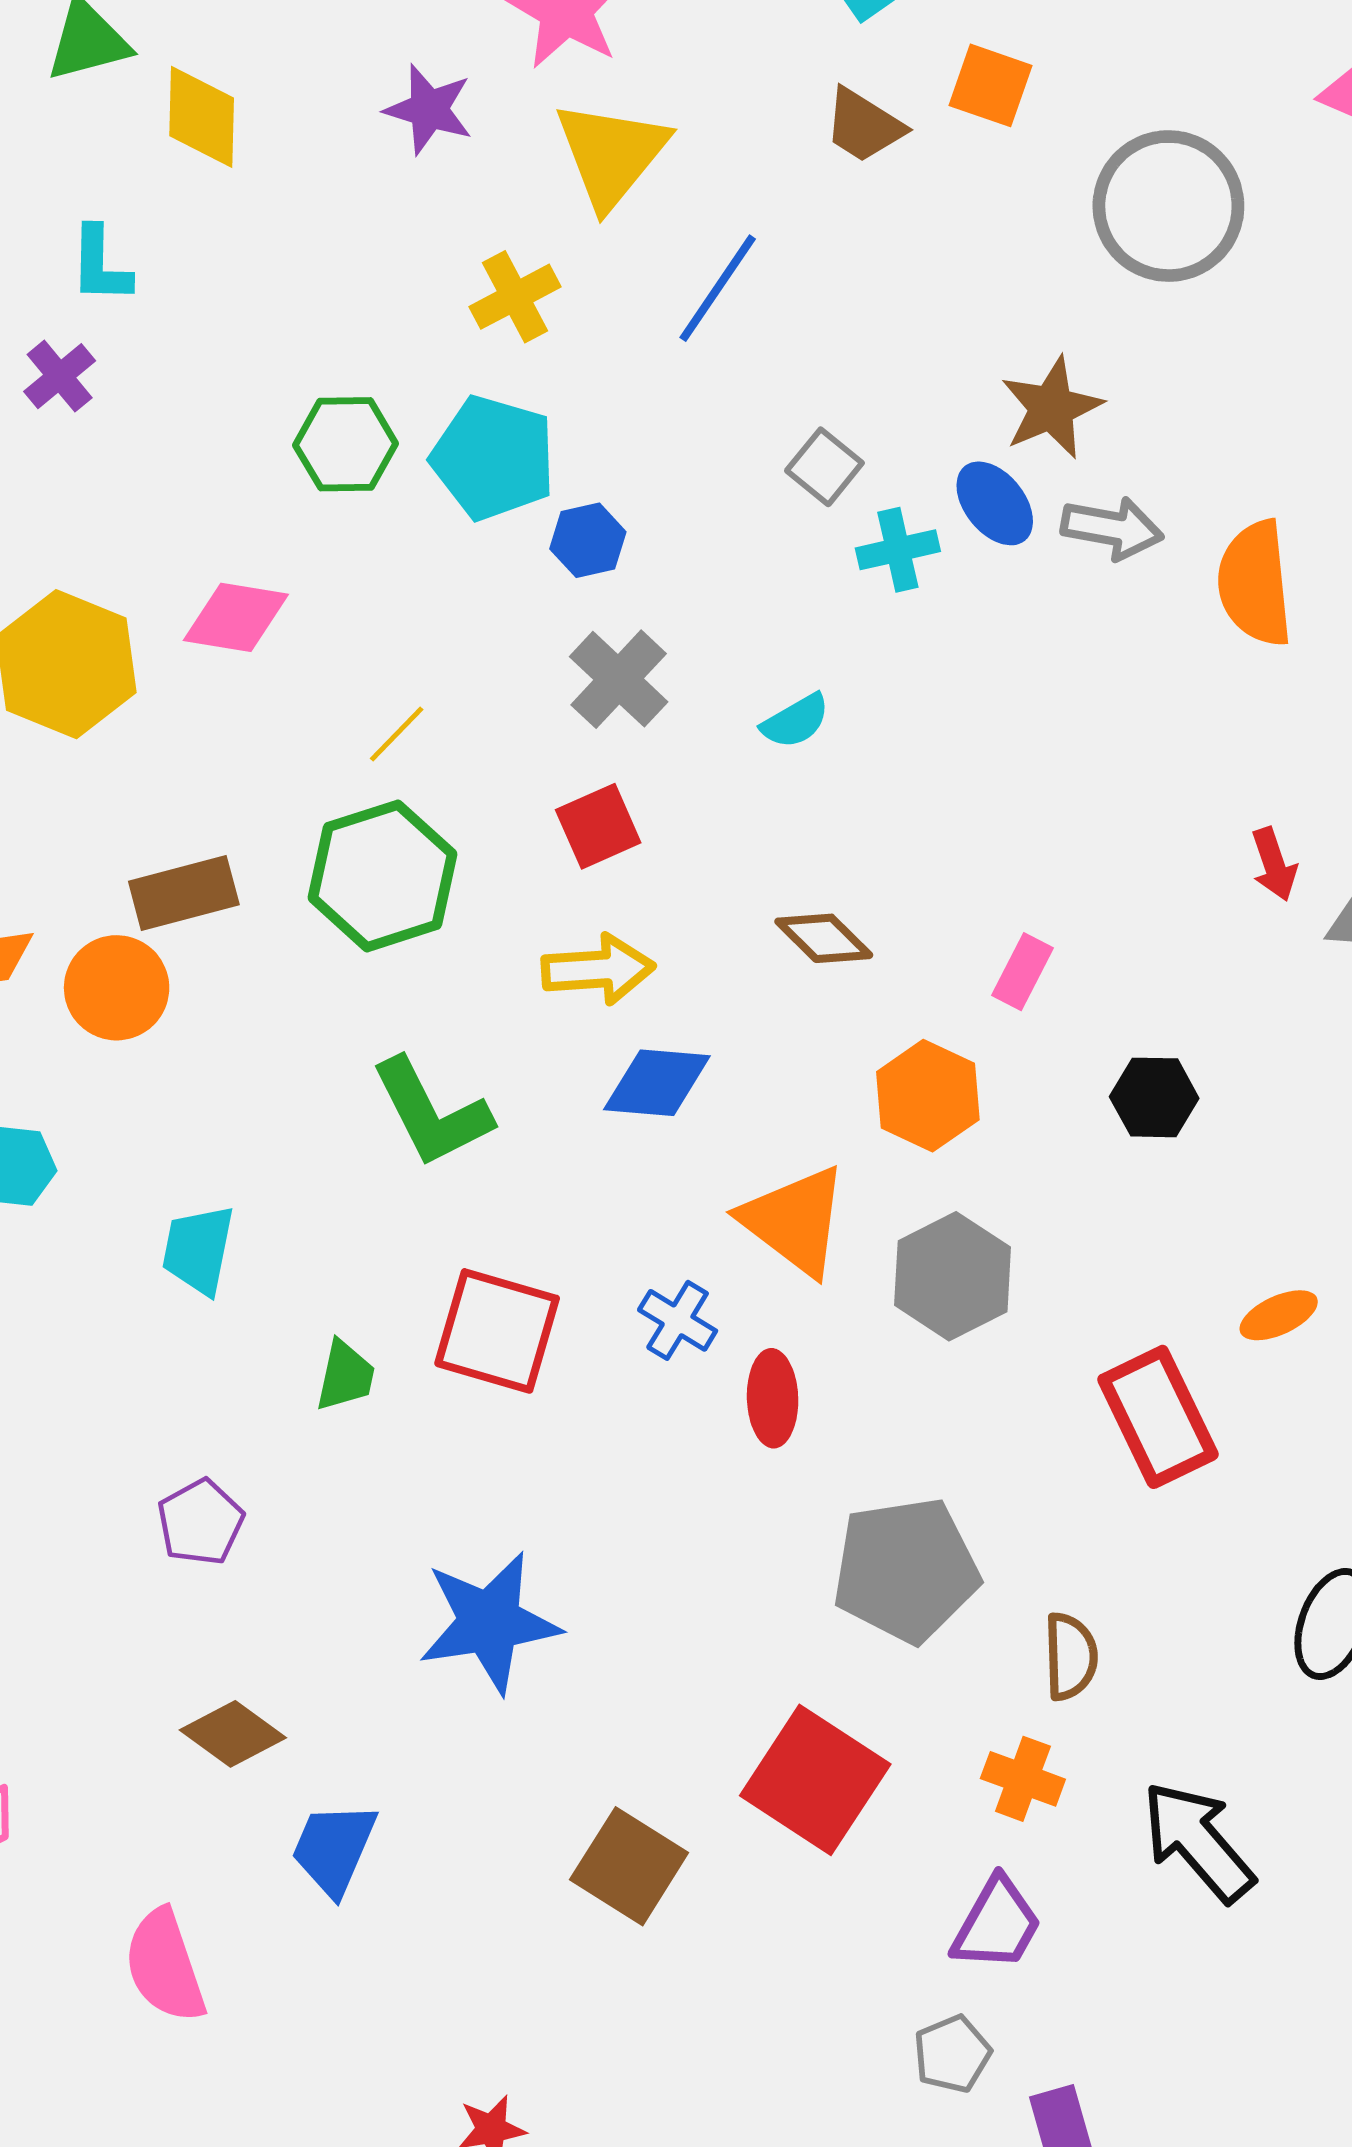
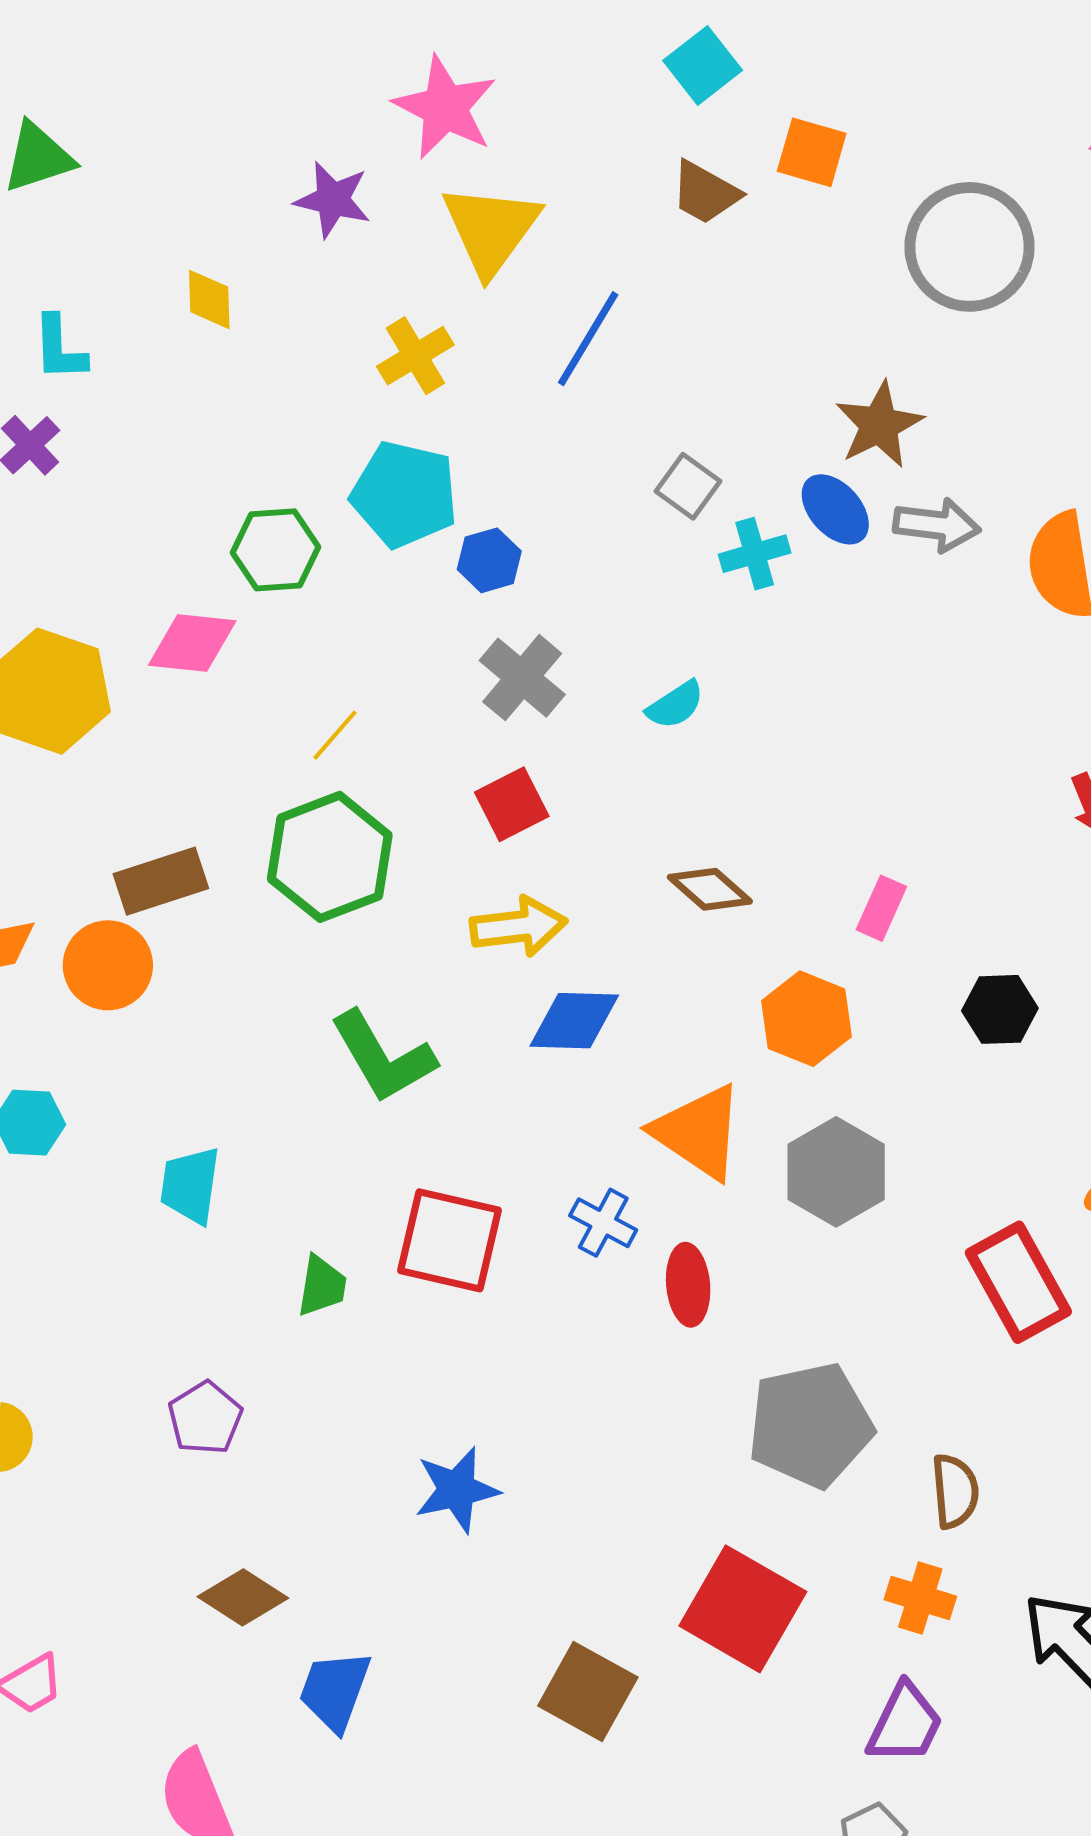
yellow diamond: (202, 117) -> (209, 299), moved, size x0.7
green hexagon: (346, 444) -> (276, 550), moved
blue star: (489, 1622) -> (457, 1490), size x0.7

